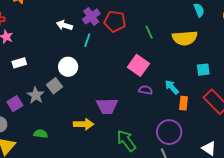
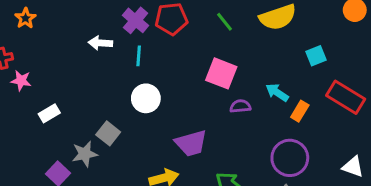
white circle: (68, 67) -> (146, 98), moved
gray star: (36, 95) -> (85, 154), turned -30
orange rectangle: (184, 103) -> (300, 111), turned 40

